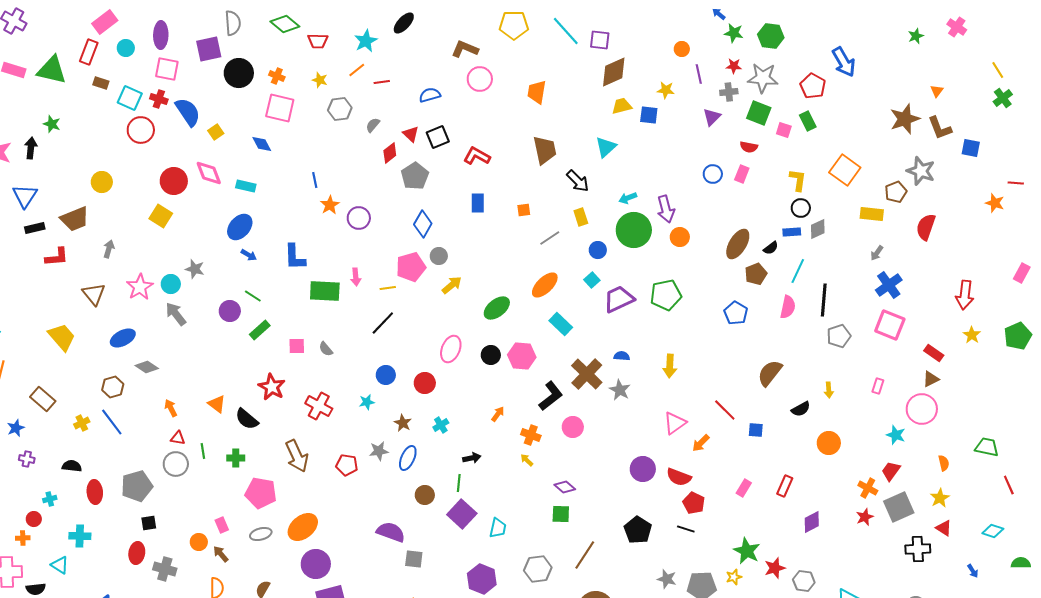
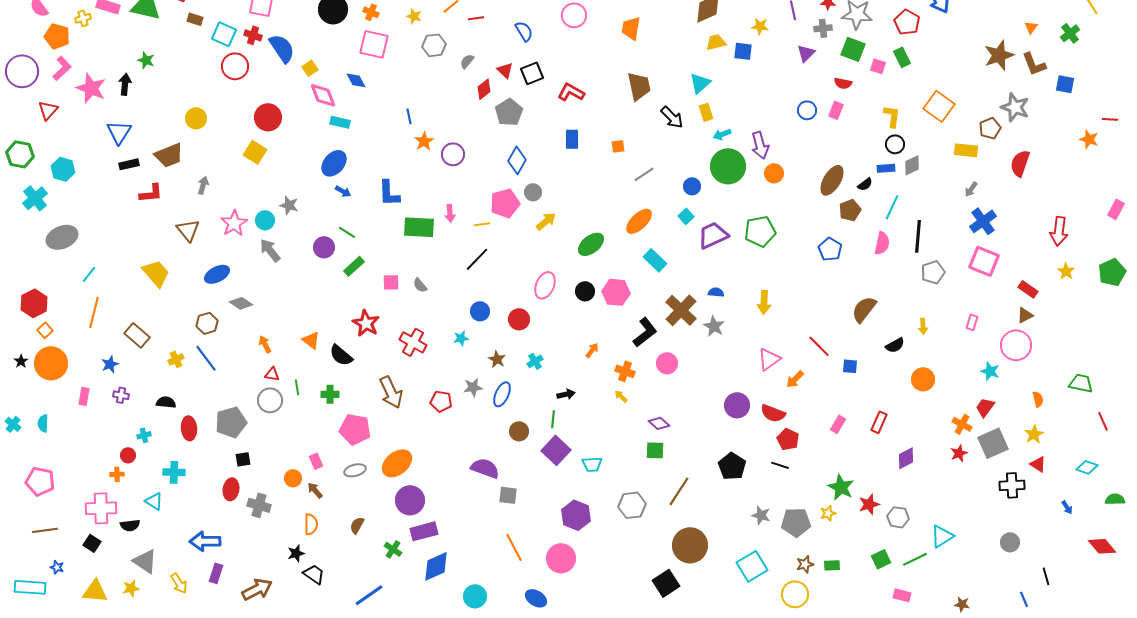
blue semicircle: (430, 95) -> (524, 31), turned 75
green cross: (1003, 98) -> (1070, 33), moved
pink diamond: (209, 173) -> (323, 95), moved
yellow rectangle: (581, 217) -> (706, 112), moved
cyan trapezoid: (498, 528) -> (592, 464), turned 75

